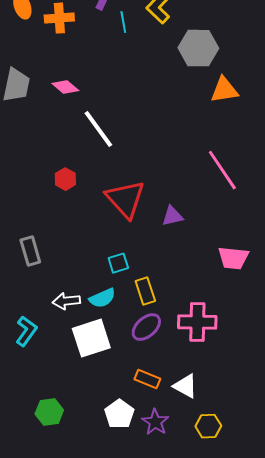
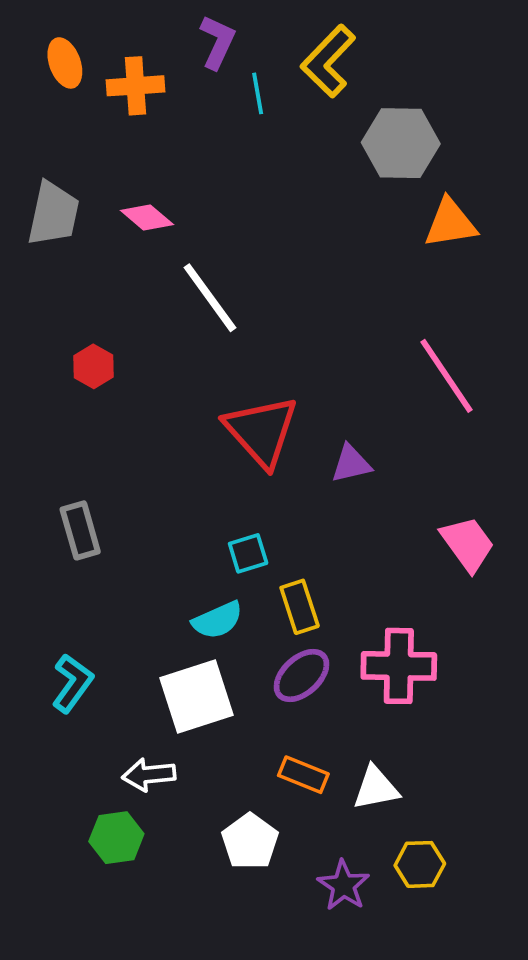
red hexagon: (65, 179) -> (94, 366), moved
pink trapezoid: (233, 258) -> (468, 544), turned -132
white arrow: (66, 301) -> (149, 775), moved
white triangle: (185, 386) -> (376, 788), turned -40
purple star: (155, 422) -> (343, 885), moved

